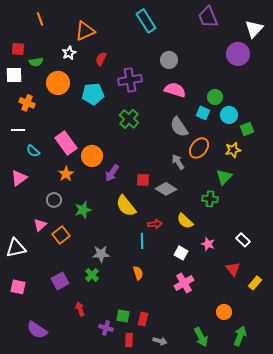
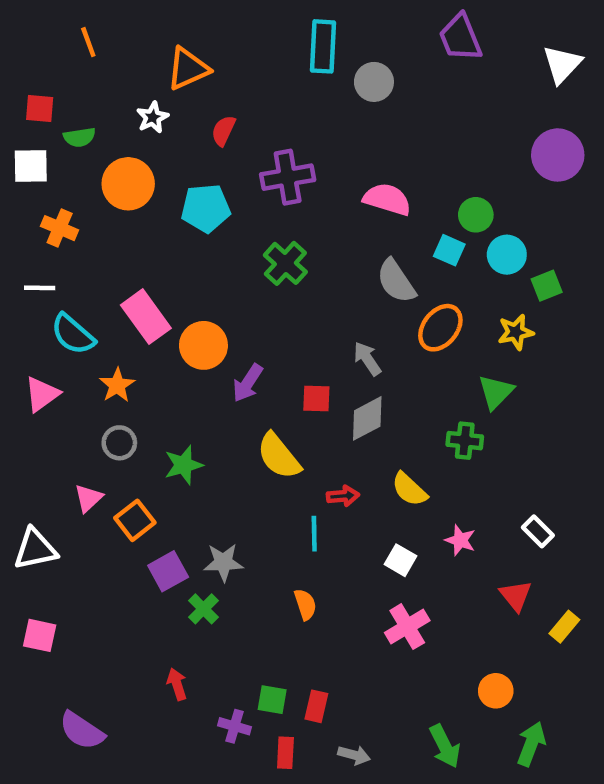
cyan rectangle: (146, 21) -> (323, 46), turned 35
purple circle: (238, 54) -> (558, 155), moved
gray circle: (169, 60) -> (374, 82), moved
cyan semicircle: (33, 151) -> (73, 334), size x1.5
gray arrow: (178, 162) -> (367, 359), moved
orange star: (66, 174) -> (117, 385), moved
gray diamond: (166, 189) -> (367, 418), turned -60
purple square: (60, 281) -> (168, 571), moved

